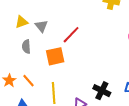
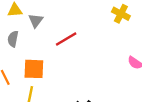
orange square: (55, 56) -> (34, 69), moved

